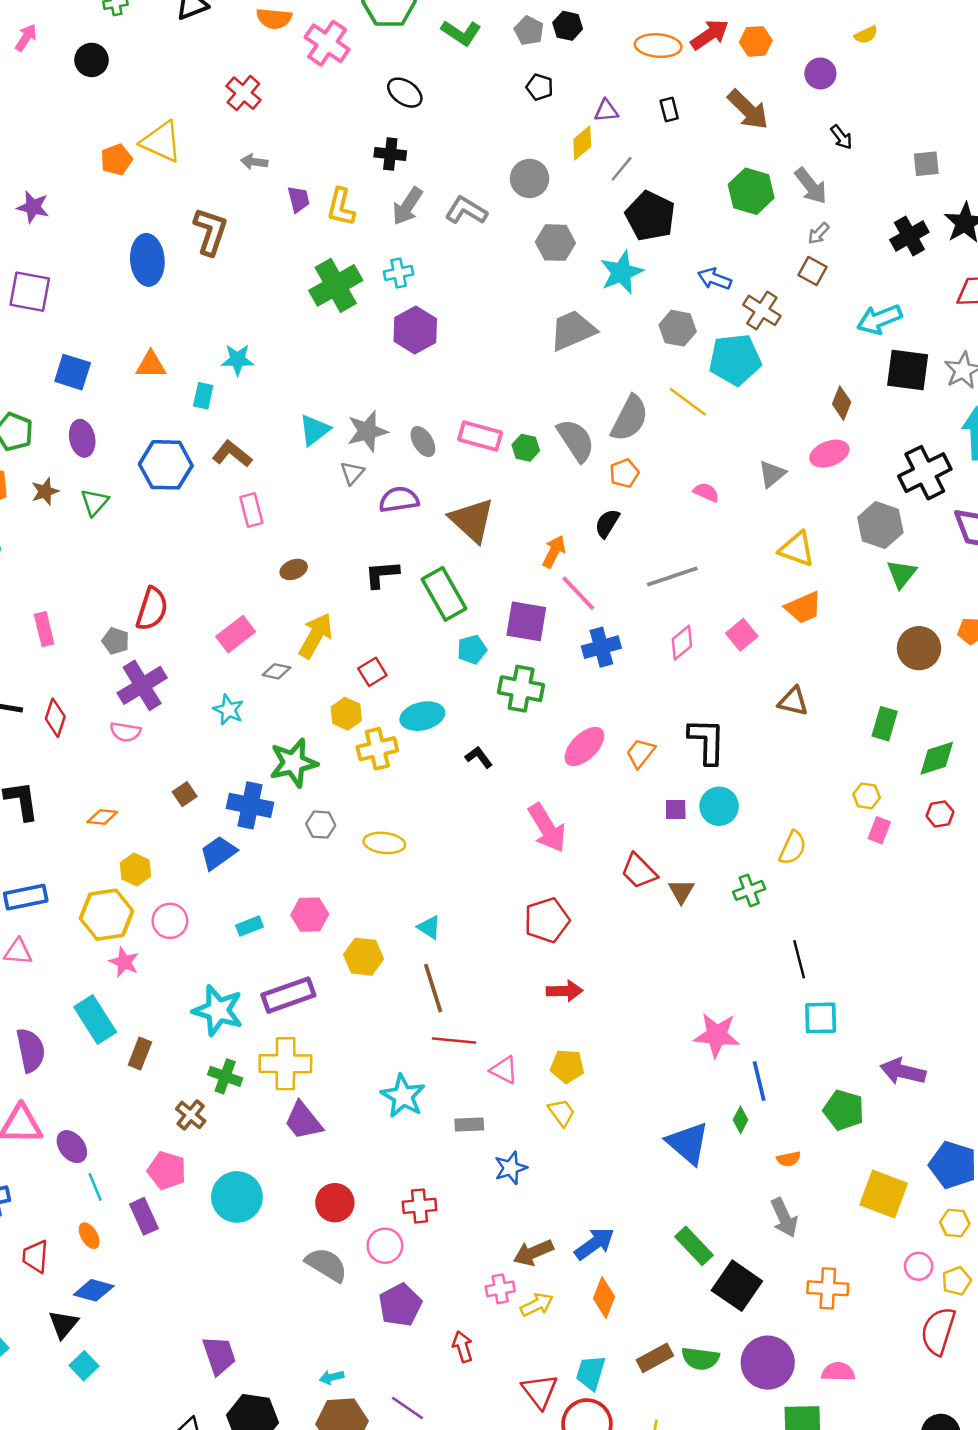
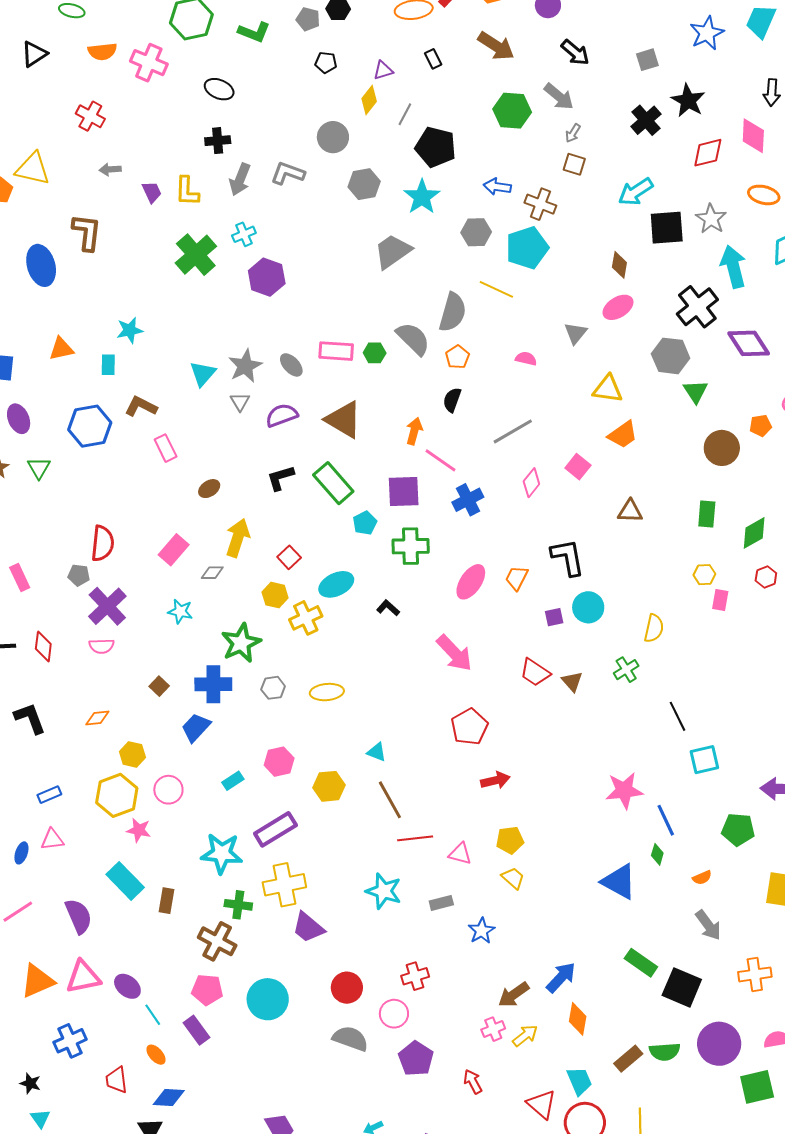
black arrow: (841, 137) -> (575, 52), size x1.4
blue rectangle: (26, 897) -> (49, 795), size x0.7
brown cross: (191, 1115) -> (217, 941), size x1.5
cyan trapezoid: (591, 1373) -> (579, 1081), turned 152

